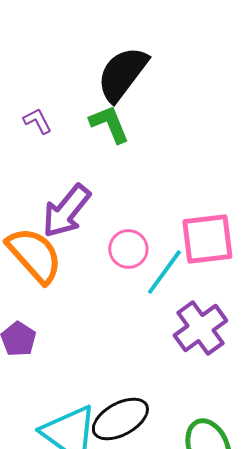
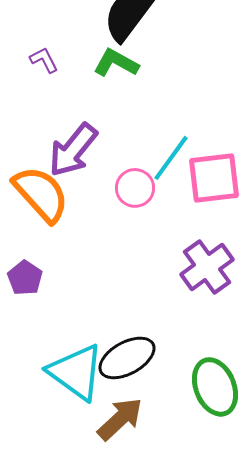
green L-shape: (109, 124) -> (116, 63), turned -39
cyan line: (164, 272) -> (171, 158), moved

